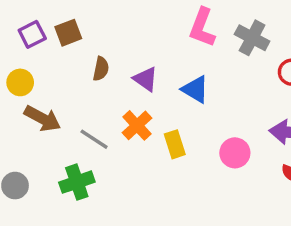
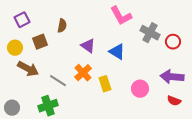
pink L-shape: (202, 27) -> (121, 16), turned -50
brown square: (68, 33) -> (40, 42), moved
gray cross: (252, 38) -> (150, 33), moved
brown semicircle: (101, 69) -> (62, 26), moved

